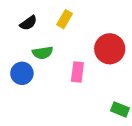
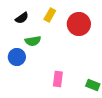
red circle: (110, 49) -> (79, 24), moved
pink rectangle: (77, 72) -> (58, 79), moved

